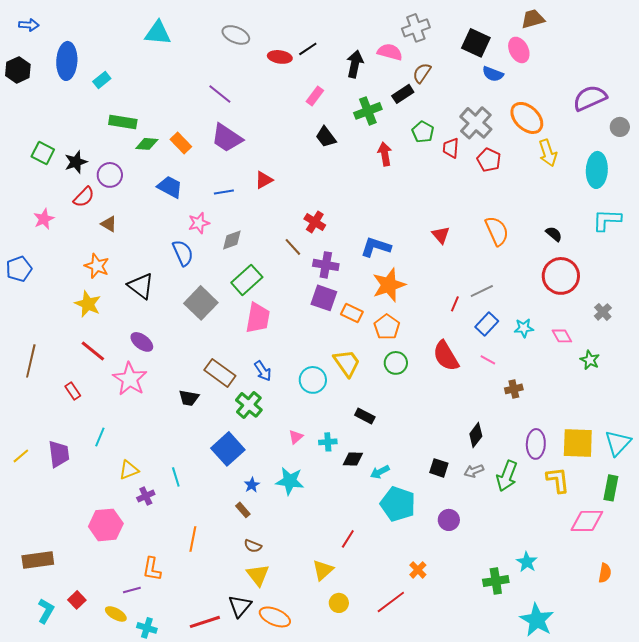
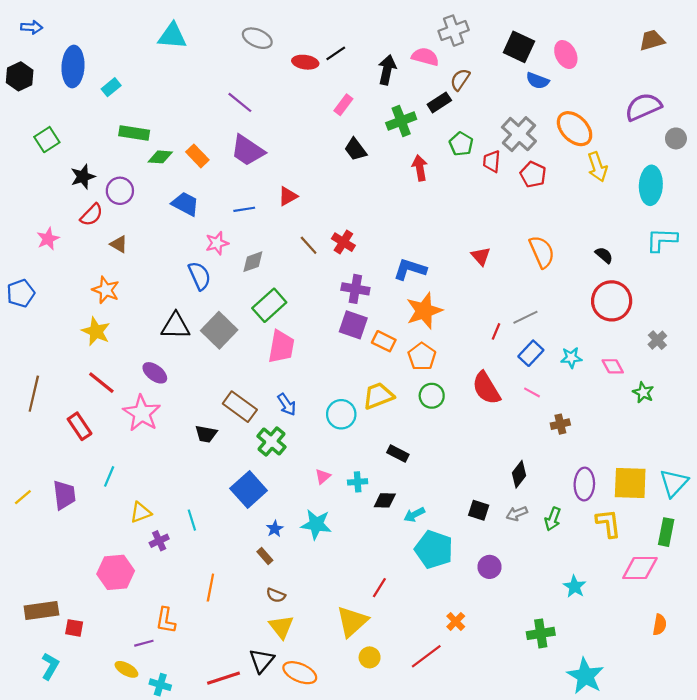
brown trapezoid: (533, 19) -> (652, 40), moved
green square: (43, 153) -> (47, 140), moved, turned 30
brown line: (293, 247) -> (309, 245), moved
black triangle: (141, 286) -> (176, 326), moved, turned -36
yellow trapezoid: (347, 363) -> (378, 396), turned -76
red rectangle: (73, 391) -> (80, 426), size x1.4
green arrow: (507, 476) -> (553, 519), size x0.7
cyan star: (527, 562) -> (575, 587), moved
yellow triangle: (323, 570) -> (352, 621), size x1.4
red square: (77, 600) -> (74, 628), moved, turned -36

